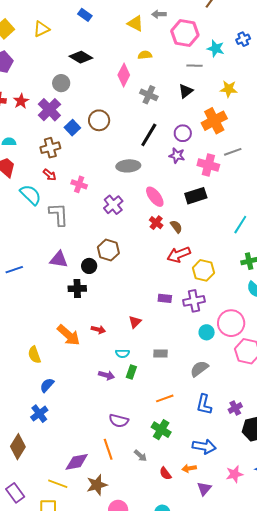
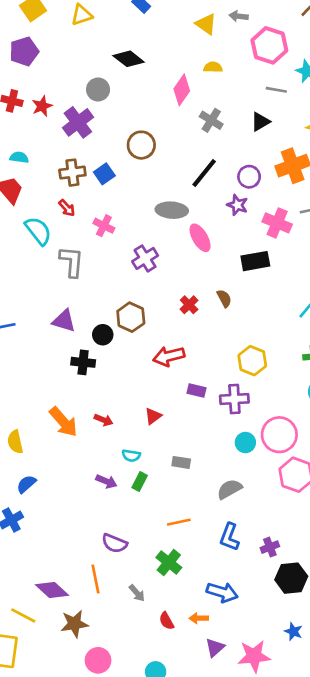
blue square: (72, 128) -> (104, 174), moved
pink ellipse: (155, 197) -> (200, 238), moved
red cross: (156, 223) -> (189, 305), moved
red arrow: (179, 255) -> (169, 356), moved
purple diamond: (77, 462) -> (52, 590), turned 45
pink star: (234, 474) -> (254, 656), moved, size x1.4

